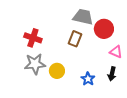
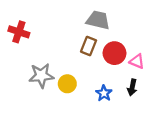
red circle: (104, 29) -> (114, 53), moved
red cross: (33, 38) -> (19, 32), moved

